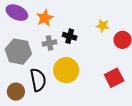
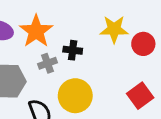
orange star: (45, 18) -> (36, 31), size x1.4
yellow star: (103, 26) -> (114, 29), size x1.5

